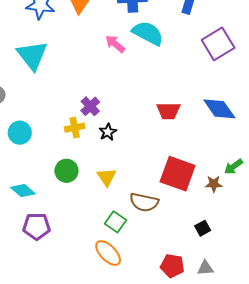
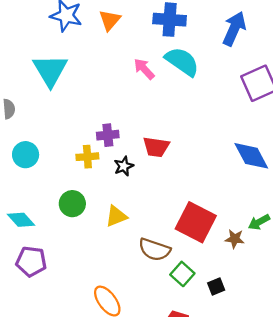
purple cross: (90, 106) -> (108, 135), turned 30
red trapezoid: (168, 111) -> (156, 147), moved
yellow triangle: (107, 177) -> (116, 216), turned 35
green square: (115, 222) -> (182, 274), moved

